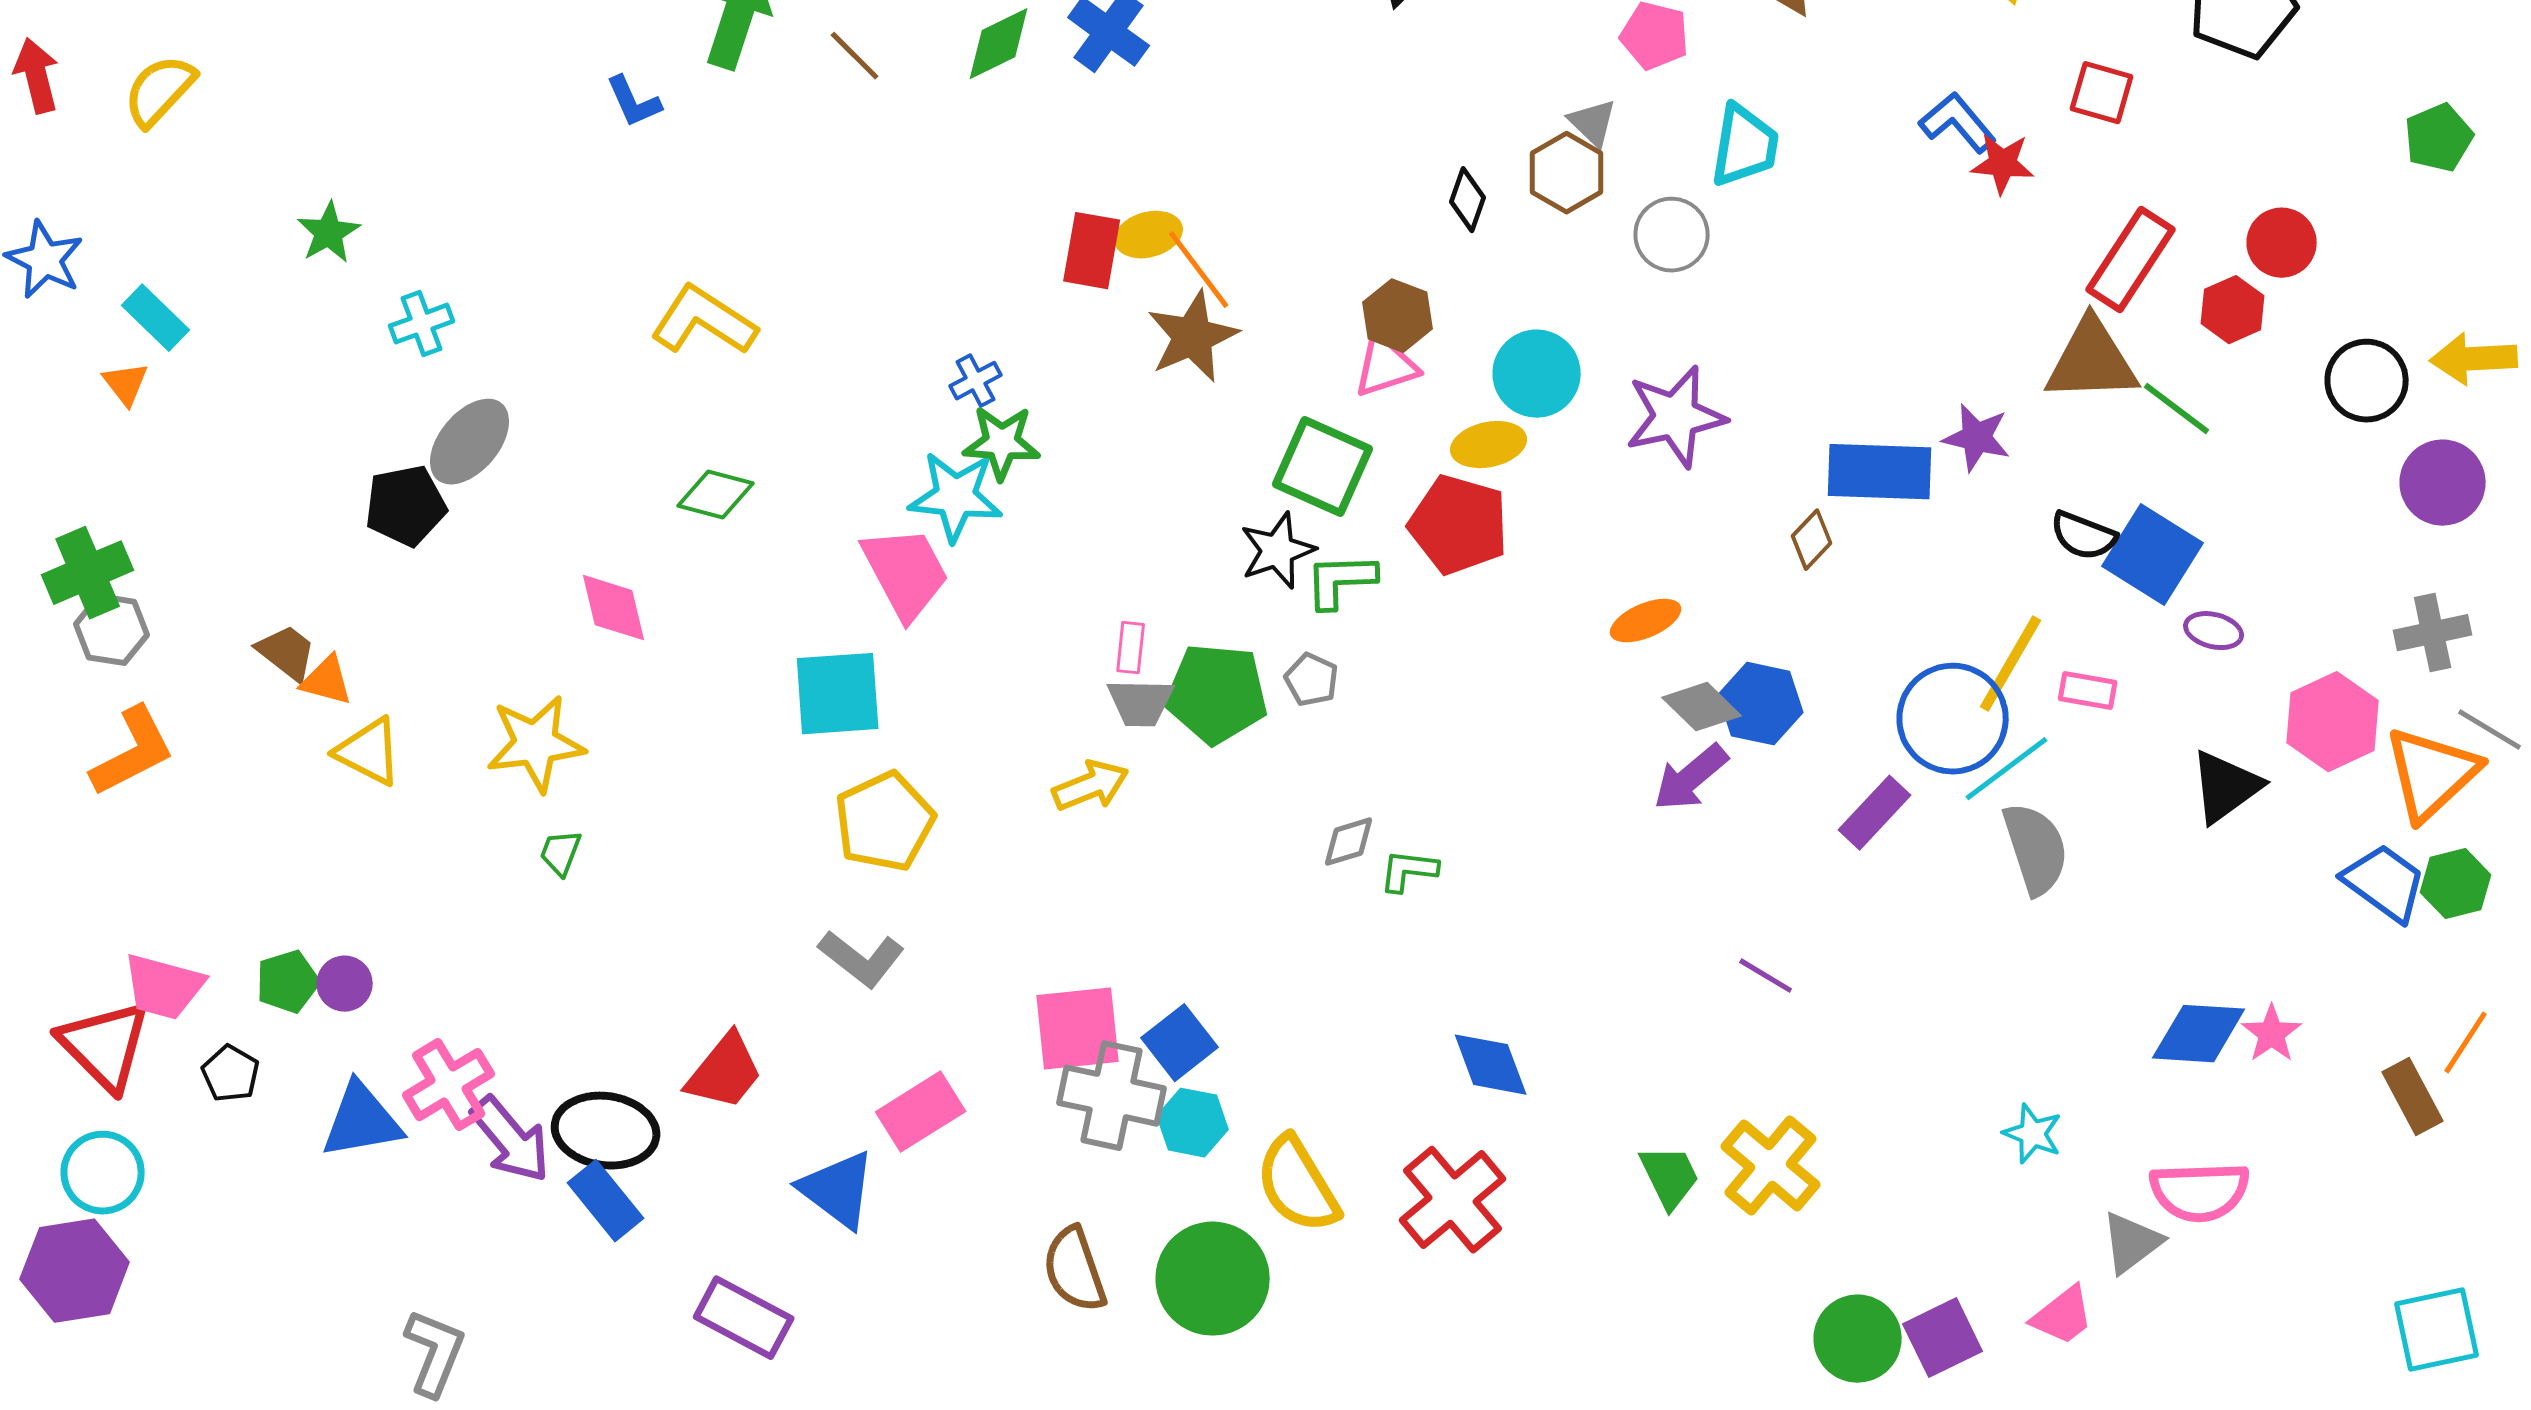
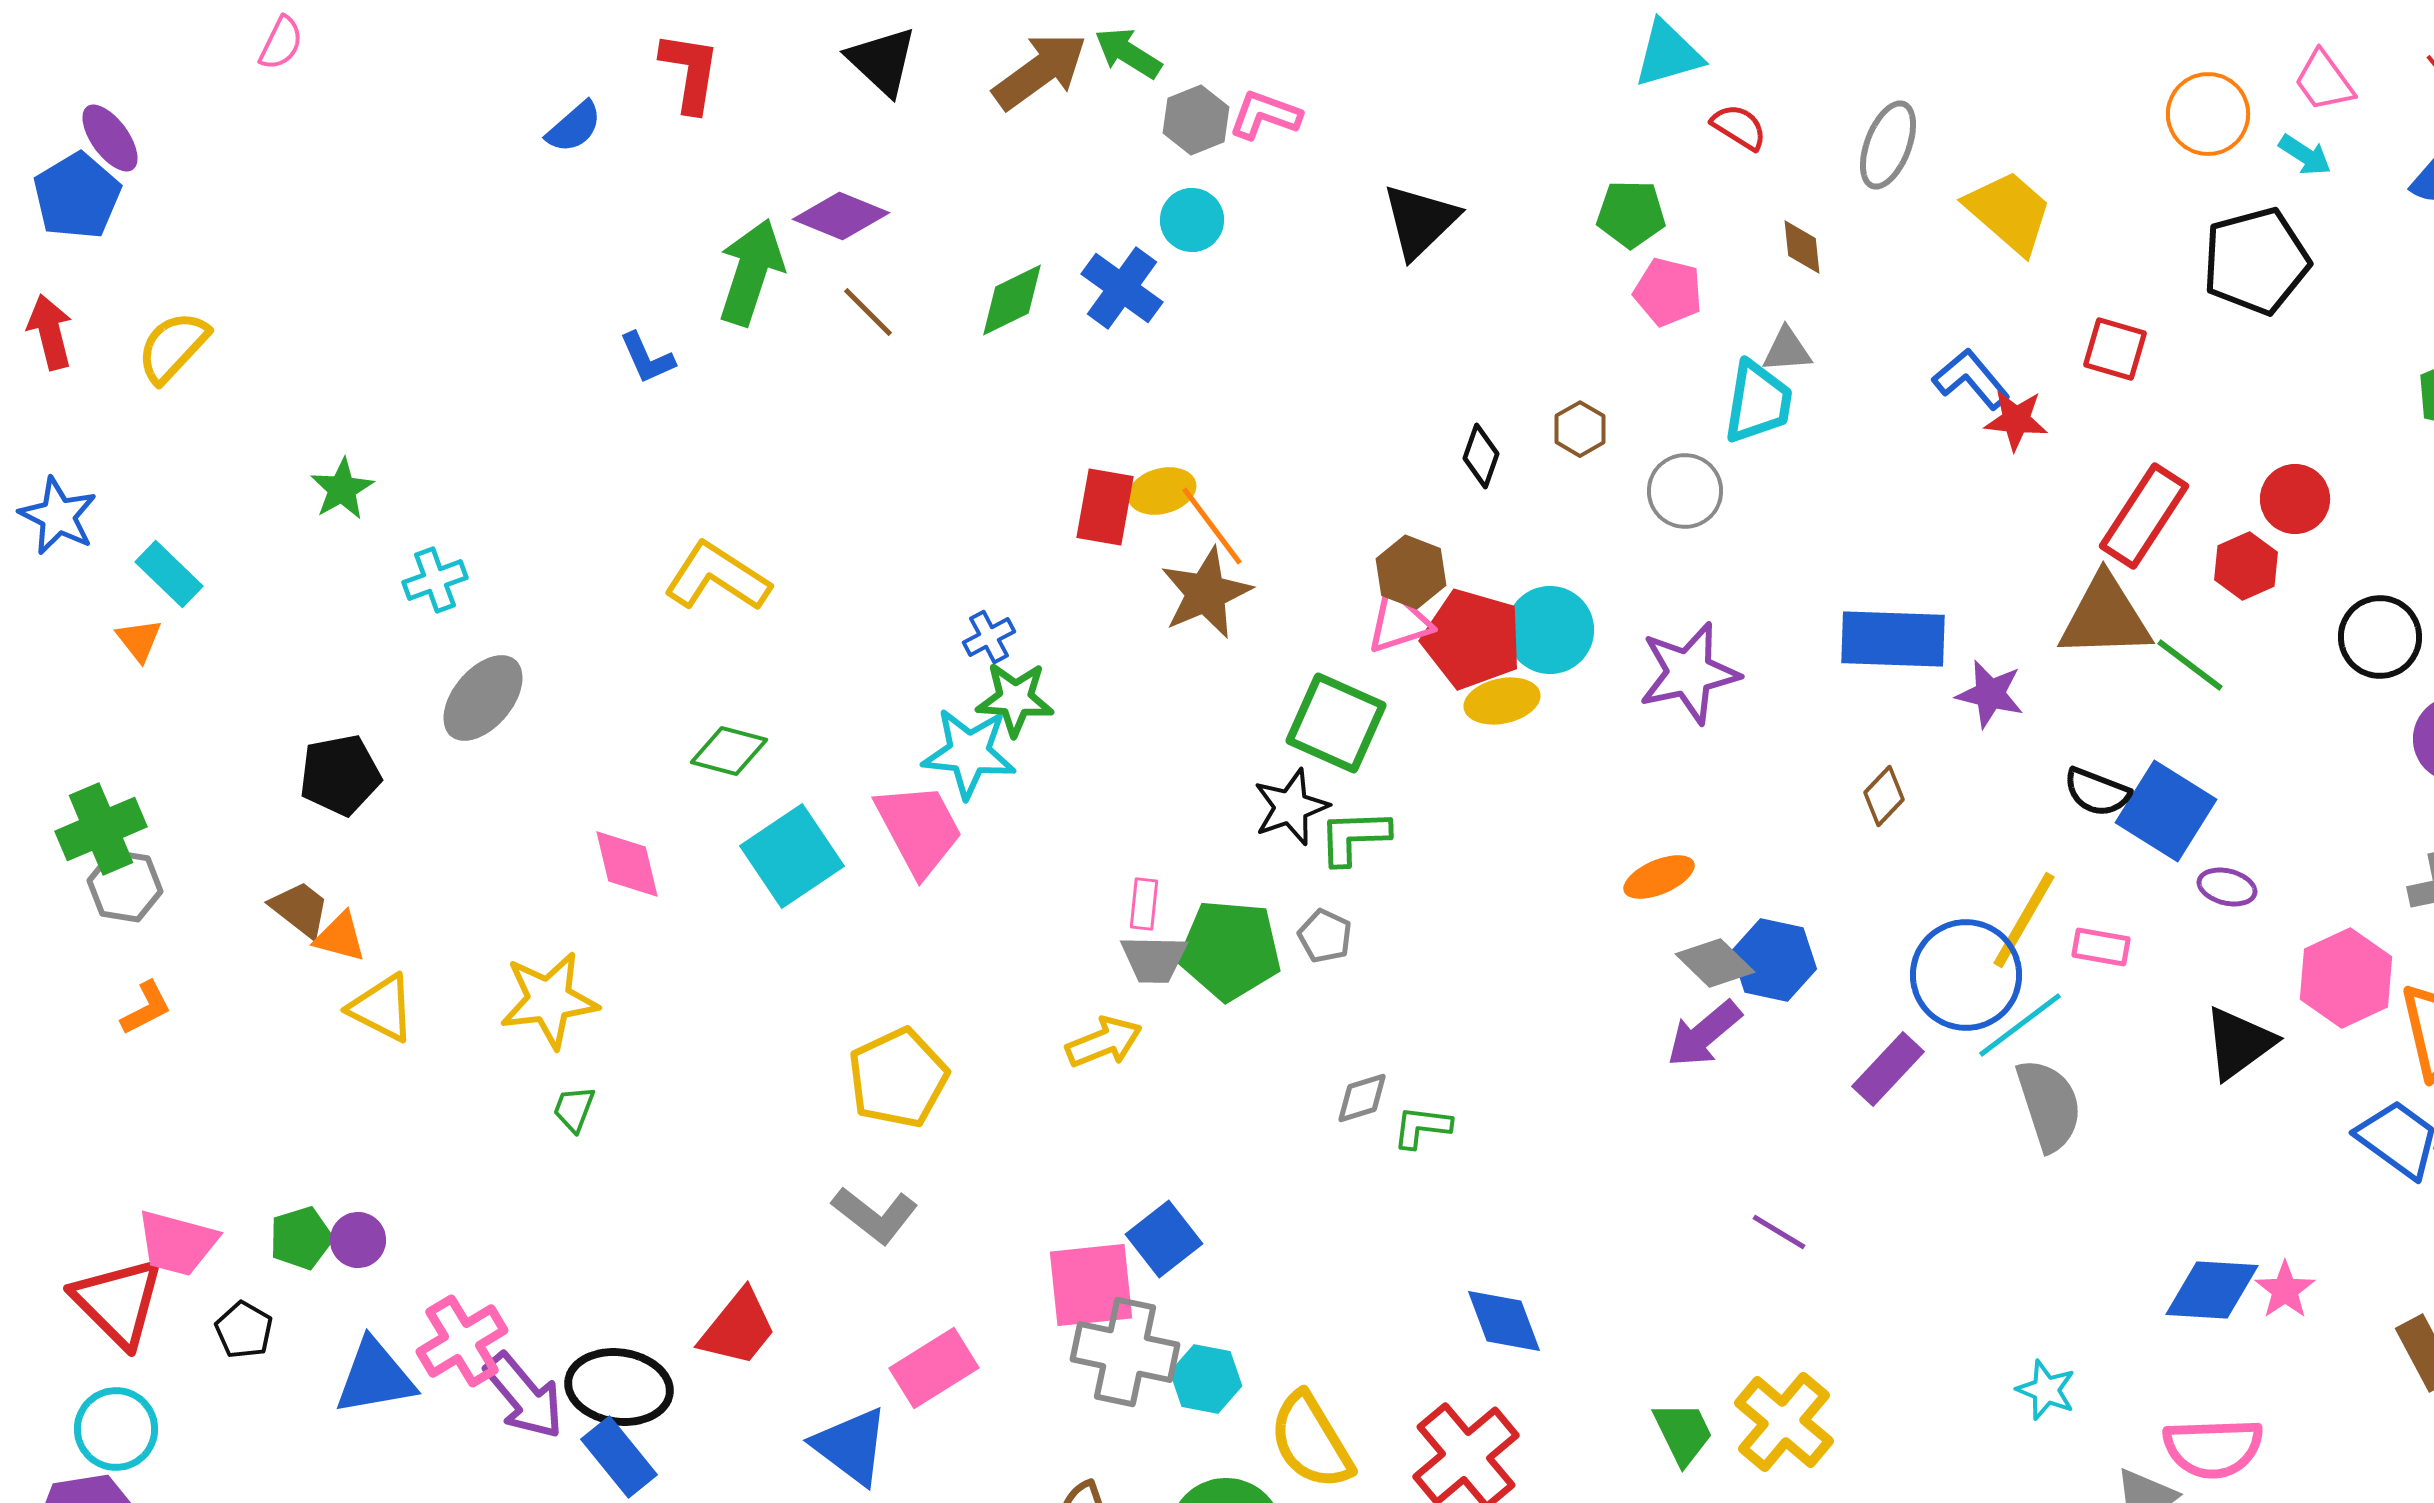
gray triangle: (1593, 123) -> (1787, 350), moved, turned -48
brown hexagon: (1567, 173) -> (1580, 429), size x0.7
blue rectangle: (1880, 472) -> (1893, 639), moved
black pentagon: (406, 506) -> (340, 775), moved
red pentagon: (1459, 525) -> (1472, 639), moved
brown diamond: (1812, 540) -> (1884, 796), moved
cyan square: (838, 694) -> (792, 856), moved, turned -30
orange L-shape: (133, 752) -> (146, 1008), size x0.6
blue square: (1180, 1043) -> (1164, 1239), moved

